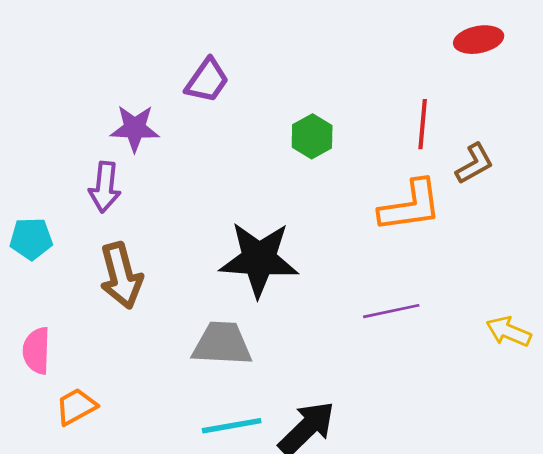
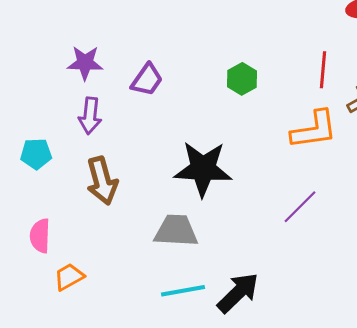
purple trapezoid: (207, 80) -> (147, 80), moved
purple star: (135, 128) -> (85, 63), moved
purple line: (391, 311) -> (300, 207), turned -33

